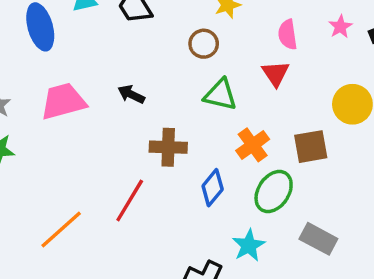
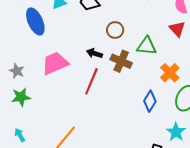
brown circle: (204, 44) -> (115, 30), moved
brown cross: (168, 147) -> (121, 61), moved, turned 30
red line: (130, 200) -> (91, 81), moved

